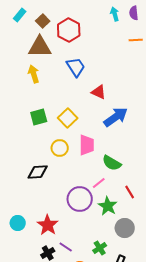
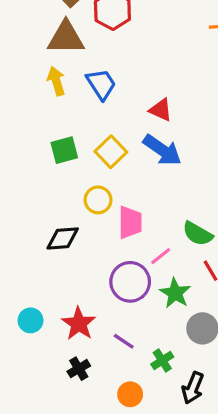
blue trapezoid: (76, 67) -> (101, 84), moved
blue arrow: (116, 117) -> (162, 150), moved, turned 70
pink trapezoid: (87, 145) -> (130, 222), moved
green semicircle: (112, 163) -> (198, 234), moved
purple line: (66, 247) -> (124, 341), moved

